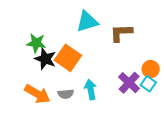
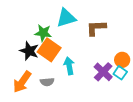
green star: (36, 43) -> (43, 33), moved
cyan arrow: (91, 89) -> (69, 66), moved
orange arrow: (37, 94) -> (22, 82), turned 95

